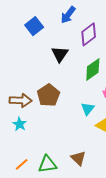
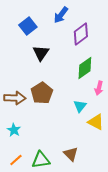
black triangle: (60, 54) -> (41, 53), moved
cyan star: (20, 124) -> (14, 130), moved

